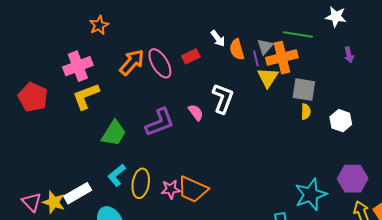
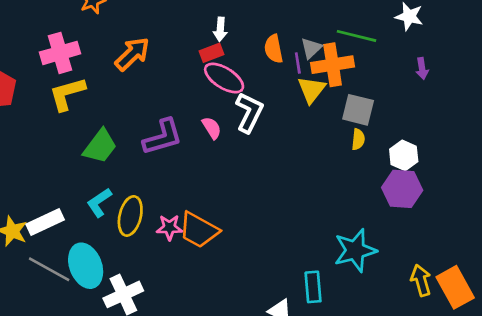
white arrow: (218, 38) -> (220, 29), moved, turned 36
pink ellipse: (160, 63) -> (224, 78), moved, turned -32
purple hexagon: (353, 179) -> (402, 189), moved

